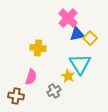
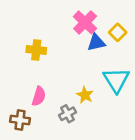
yellow square: (90, 38) -> (118, 32), moved
yellow cross: (38, 48) -> (36, 50), moved
cyan triangle: (80, 64) -> (116, 80), moved

